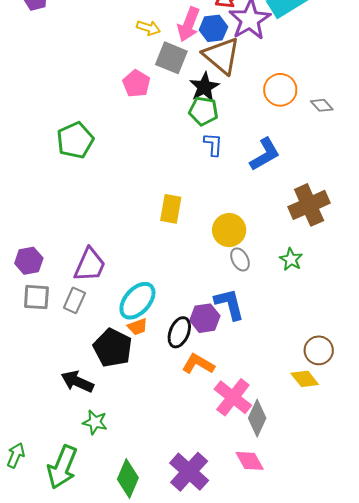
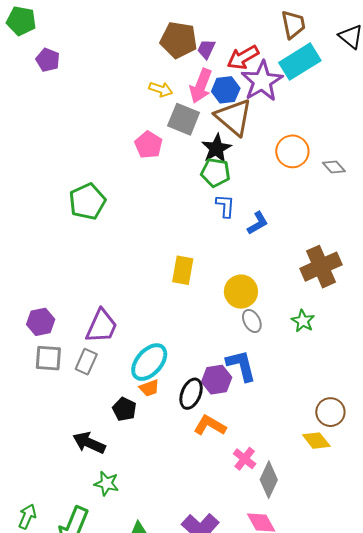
blue L-shape: (265, 154) -> (258, 223), moved, size x0.7
black pentagon: (113, 348) -> (124, 409), size x0.6
pink cross: (233, 397) -> (245, 459), size x0.6

